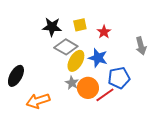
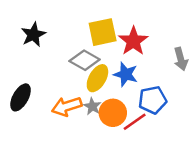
yellow square: (80, 25) -> (103, 32), size x1.6
black star: (52, 27) -> (33, 35), moved, turned -30
red star: (104, 32) -> (133, 41), size x1.6
orange arrow: (38, 101) -> (67, 106), moved

